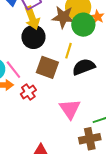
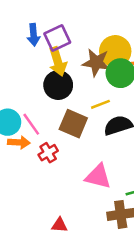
yellow line: (68, 51) -> (100, 104), turned 49
pink triangle: (70, 109) -> (98, 176), turned -45

